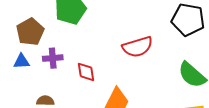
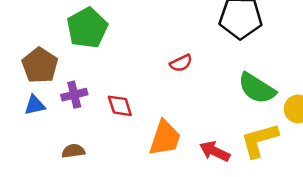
red semicircle: (137, 47) -> (181, 63), size x0.6

